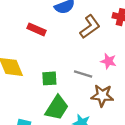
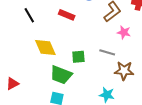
pink star: (108, 61) -> (124, 32), moved
green trapezoid: (57, 108) -> (61, 75), moved, turned 80

